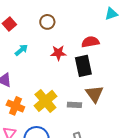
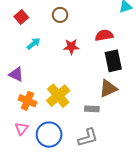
black rectangle: (83, 66) -> (113, 61), moved
brown triangle: (94, 94) -> (108, 88), turned 42
gray rectangle: (74, 105) -> (92, 109), moved

